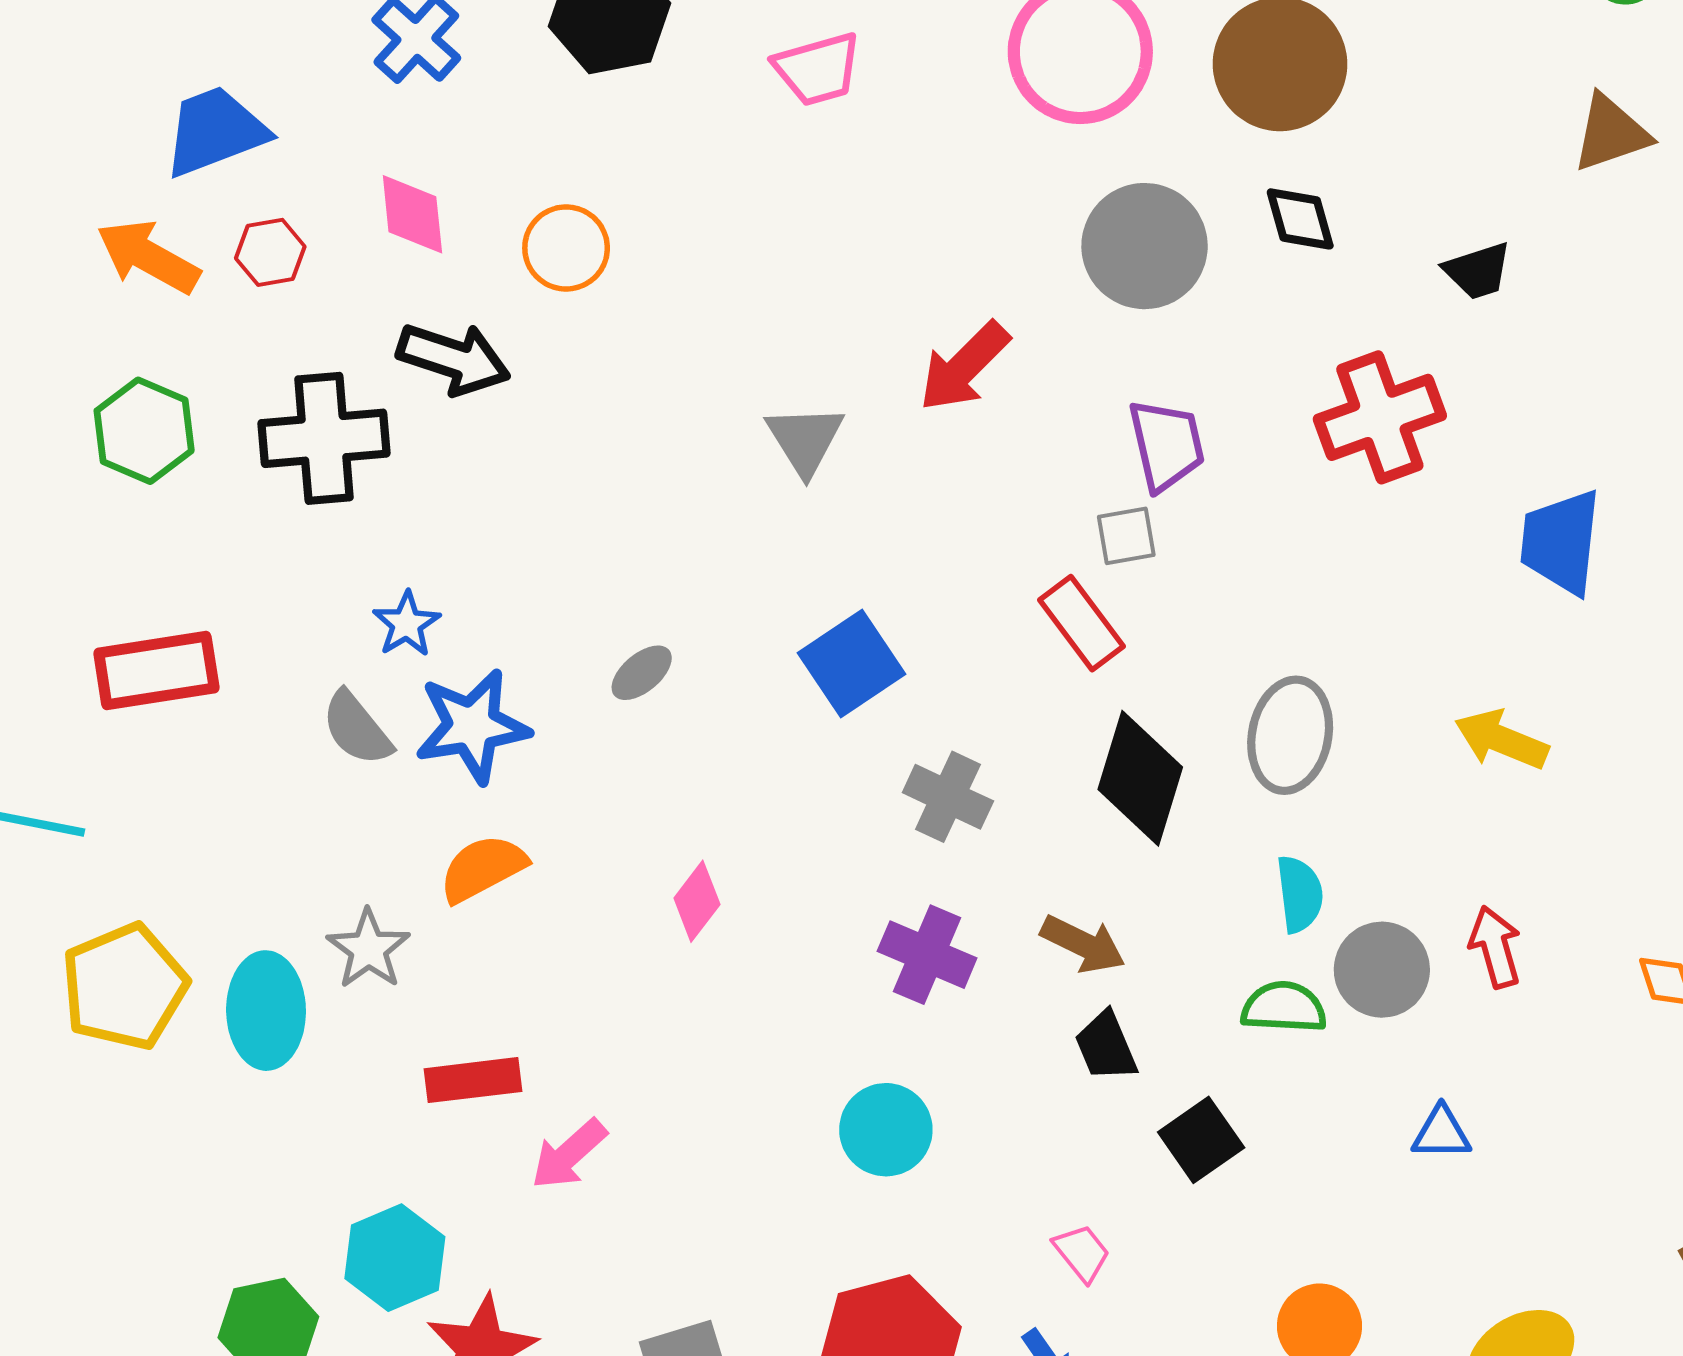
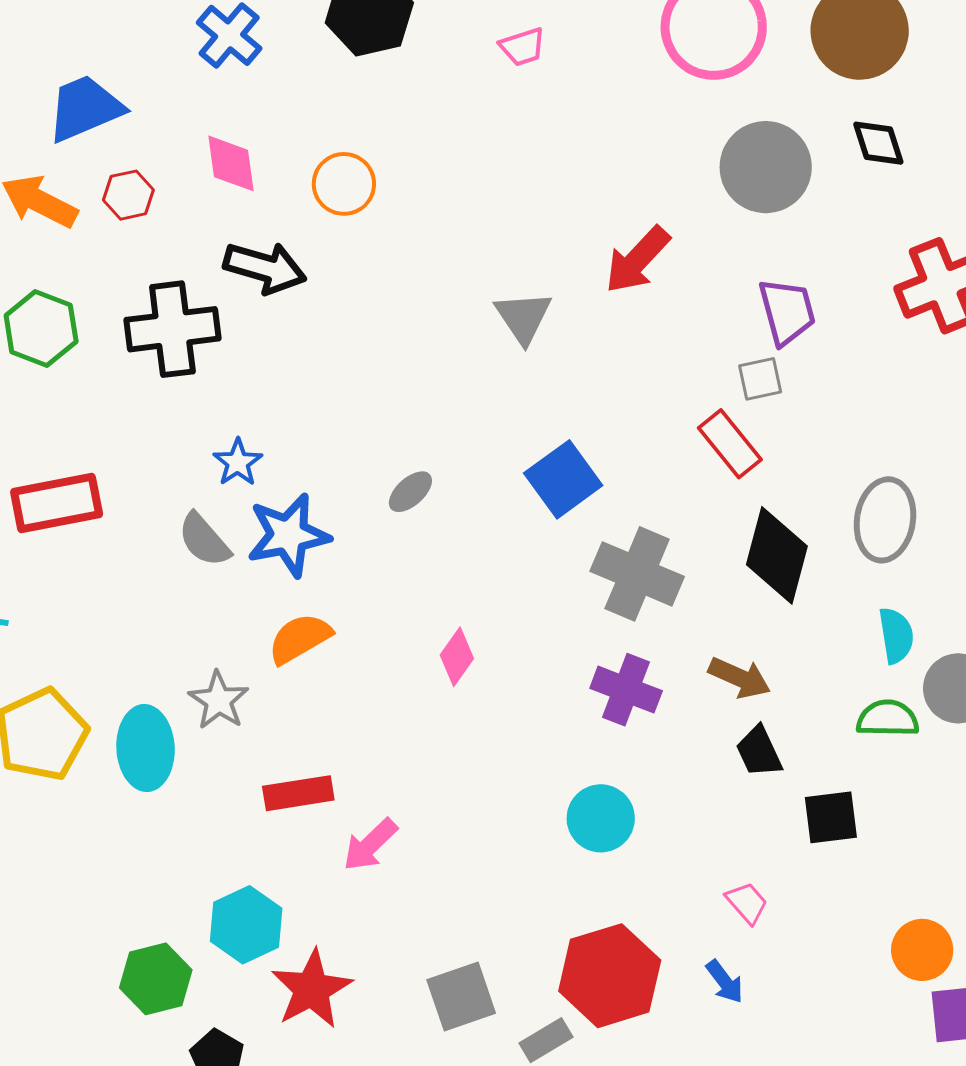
pink trapezoid: (818, 69) -> (523, 47), size x0.7
gray cross: (948, 797) -> (637, 574), size x1.4
black square: (1201, 1140) -> (831, 817), turned 30

